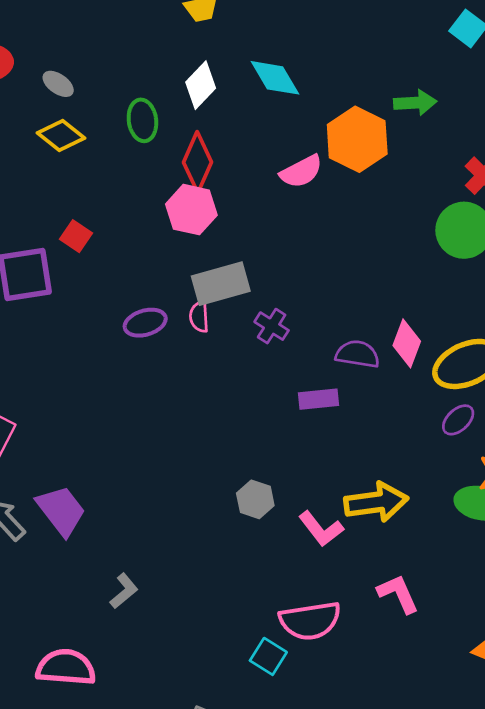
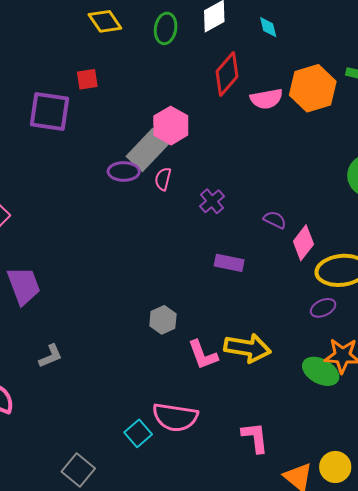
cyan diamond: (275, 78) -> (268, 27), size x0.6
red diamond: (197, 162) -> (227, 74), moved
pink hexagon: (191, 210) -> (171, 126), moved
red square: (76, 236) -> (87, 79), moved, turned 30
gray rectangle: (221, 284) -> (147, 150), moved, turned -48
purple semicircle: (358, 354) -> (275, 220), moved, size x0.7
pink L-shape: (398, 594) -> (255, 437), moved

